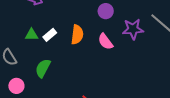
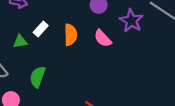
purple star: (133, 29) -> (131, 21), turned -30
white rectangle: (50, 35) -> (41, 29), moved

